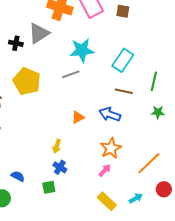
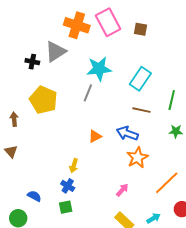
gray line: (71, 74) -> (88, 93), turned -48
orange star: (111, 148) -> (137, 158), moved
blue cross: (60, 167) -> (68, 186), moved

